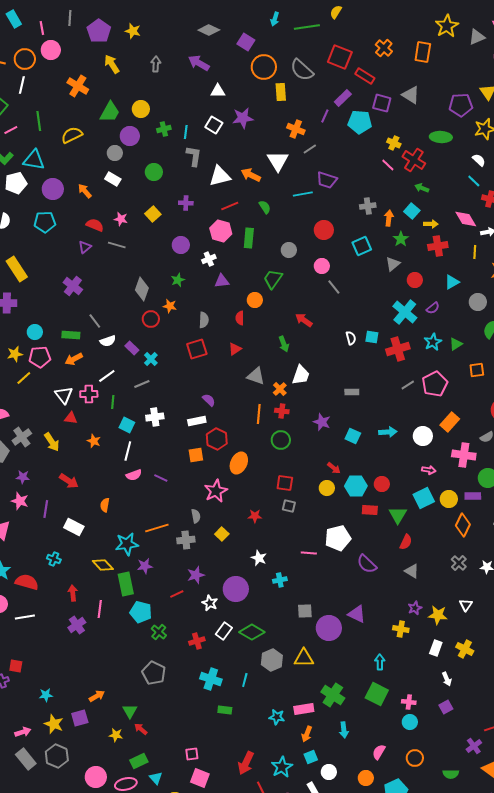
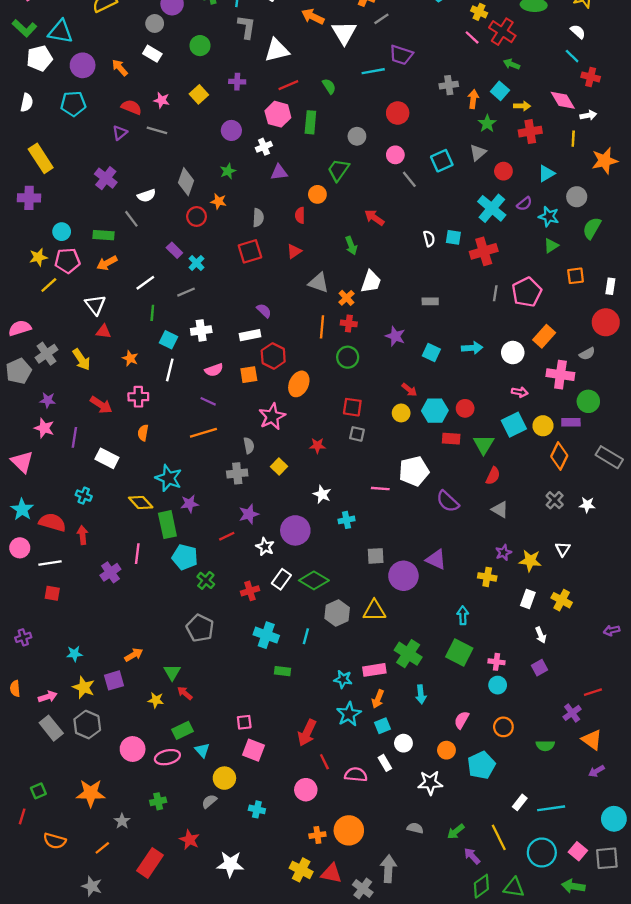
orange arrow: (251, 175) -> (313, 16), moved
cyan square: (362, 246) -> (442, 161), moved
white semicircle: (108, 341) -> (147, 196), moved
cyan star: (433, 342) -> (549, 216), moved, turned -30
gray line: (408, 385) -> (495, 293), turned -48
pink cross: (89, 394) -> (138, 397), moved
pink semicircle: (134, 475) -> (214, 370), moved
orange line: (157, 528) -> (203, 433), moved
cyan star: (127, 544) -> (169, 478), turned 30
red arrow: (73, 593) -> (83, 535), moved
red square: (16, 666) -> (52, 593), moved
cyan star: (282, 767) -> (349, 714), moved

